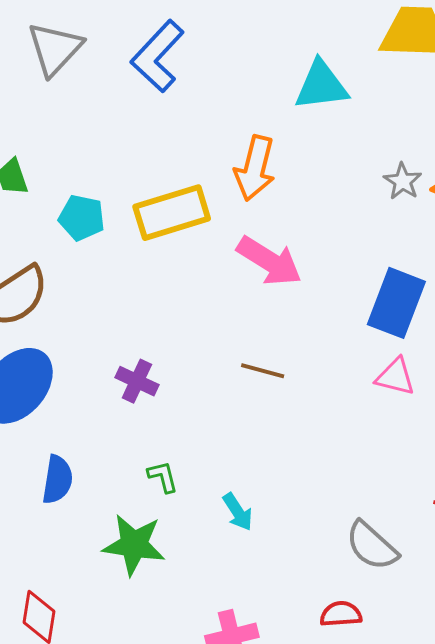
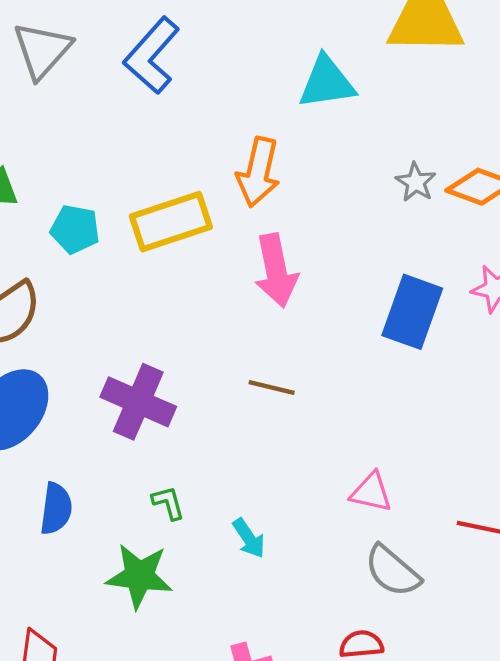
pink arrow: (269, 261) -> (276, 271), turned 48
pink triangle: (395, 377) -> (371, 492), moved
purple cross: (137, 381) -> (138, 402), size x1.6

